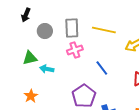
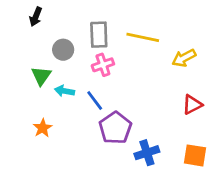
gray circle: (45, 31) -> (63, 50), moved
green triangle: (30, 58) -> (41, 76), turned -42
blue line: (102, 68) -> (95, 101), moved

